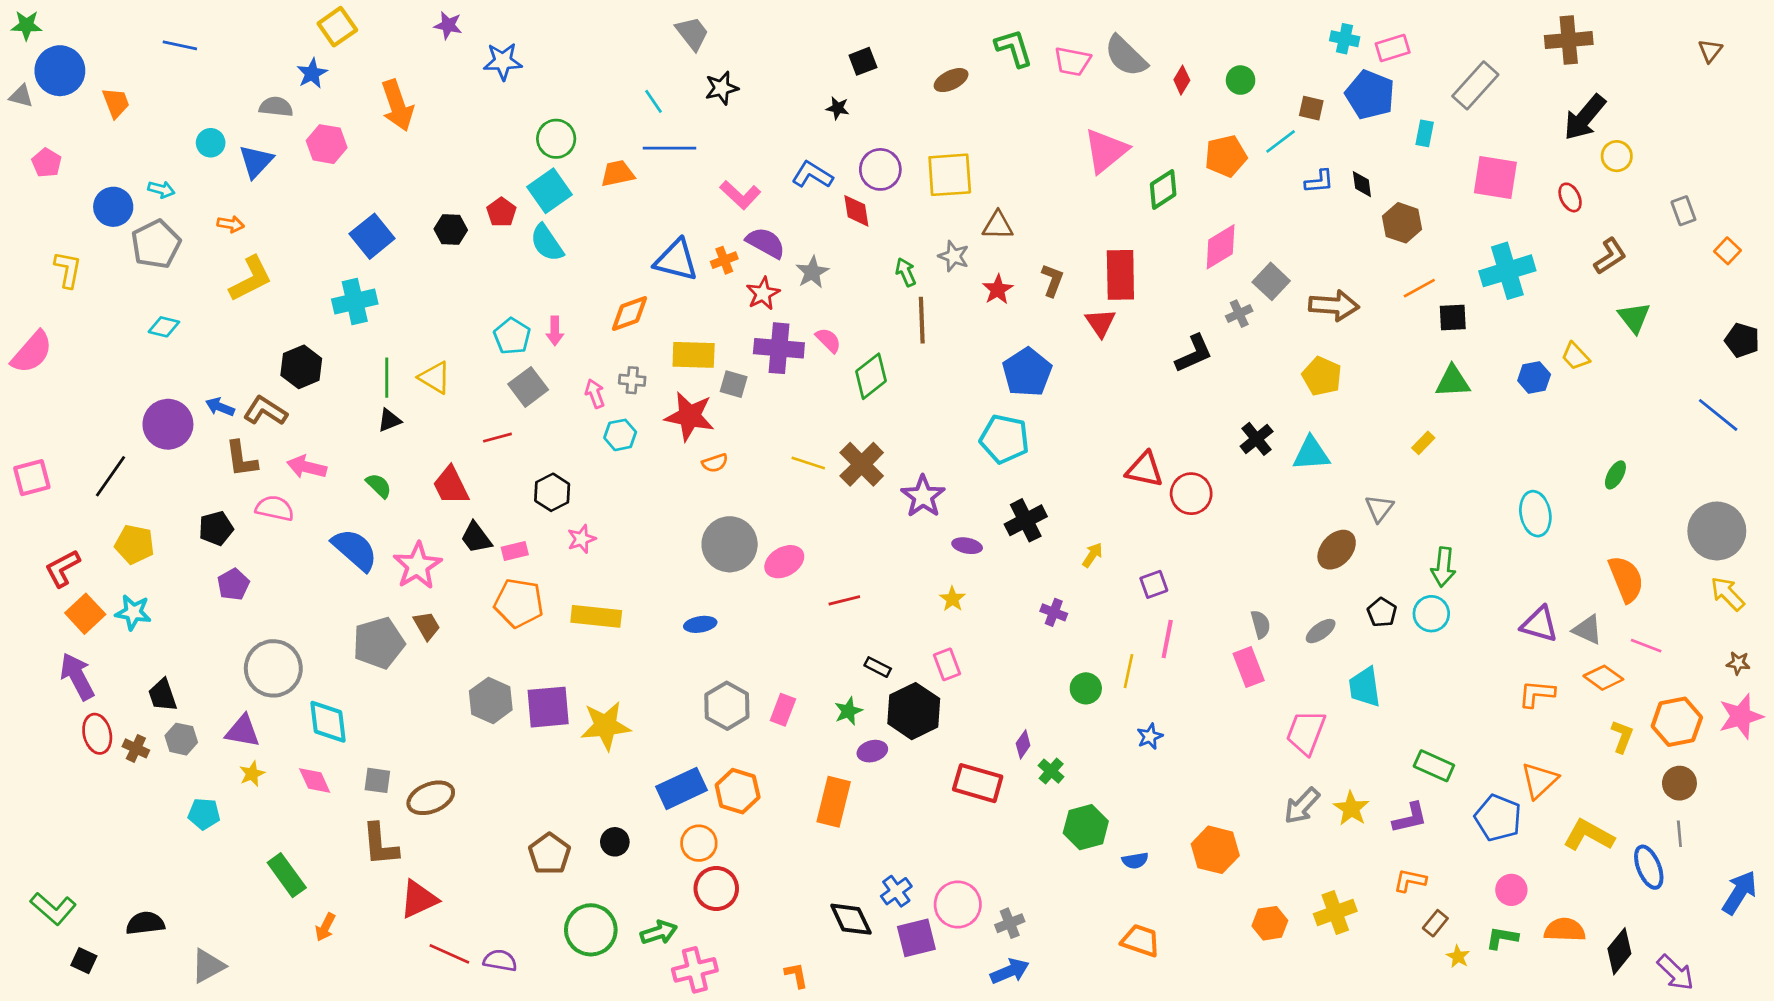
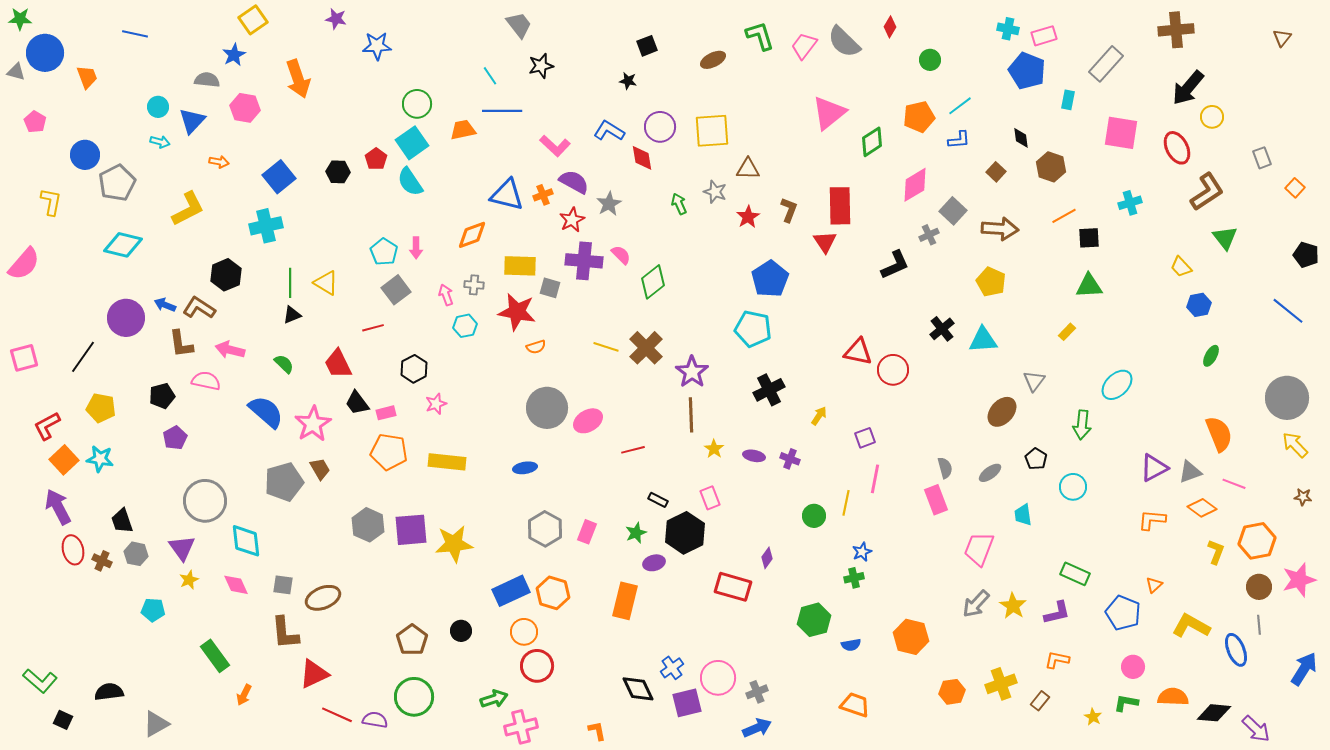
pink trapezoid: (1072, 61) -> (804, 46), turned 116
red diamond: (1182, 80) -> (890, 27), moved
brown square: (1311, 108) -> (996, 172), moved, turned 30
blue L-shape: (1319, 181) -> (959, 140), moved
cyan arrow: (161, 189) -> (160, 142), moved
red ellipse: (1570, 197) -> (1177, 148), size x1.5
orange arrow: (231, 224) -> (219, 162), moved
brown L-shape: (1610, 256) -> (1207, 192), size x1.4
cyan cross: (1507, 271) -> (1130, 203), size x0.6
brown line: (922, 320) -> (691, 415), moved
cyan diamond: (164, 327) -> (123, 245), size x1.6
blue hexagon: (1534, 378) -> (1199, 305), moved
cyan ellipse: (1535, 514) -> (1117, 385), moved, turned 56
purple ellipse: (967, 546) -> (754, 456), moved
cyan circle: (1431, 614) -> (1073, 487), moved
purple triangle: (1539, 624) -> (1154, 468), turned -44
gray triangle: (1587, 630) -> (1190, 472), turned -45
cyan trapezoid: (1365, 687) -> (1023, 515), size x0.7
pink star: (1741, 716) -> (1299, 580), moved
purple triangle: (243, 731) -> (182, 548), turned 44
green cross: (1051, 771) -> (854, 578), moved, turned 36
orange triangle: (1539, 780) -> (1154, 585), size x0.6
brown rectangle: (1435, 923) -> (1040, 701), moved
green circle: (591, 930) -> (414, 697), moved
black diamond: (1619, 951) -> (1214, 713), turned 56

